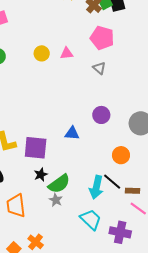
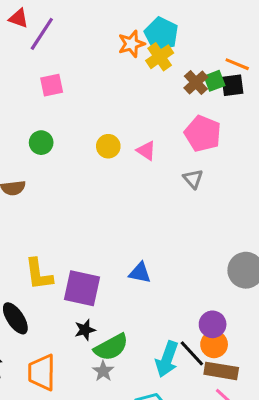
pink triangle: (67, 53) -> (146, 151), turned 32
purple circle: (101, 115) -> (213, 324), moved
orange circle: (121, 155) -> (214, 344), moved
brown rectangle: (132, 191) -> (221, 371), size x1.5

